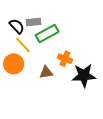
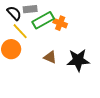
orange cross: (65, 59) -> (60, 23), moved
brown triangle: (46, 72) -> (50, 57), moved, turned 32

